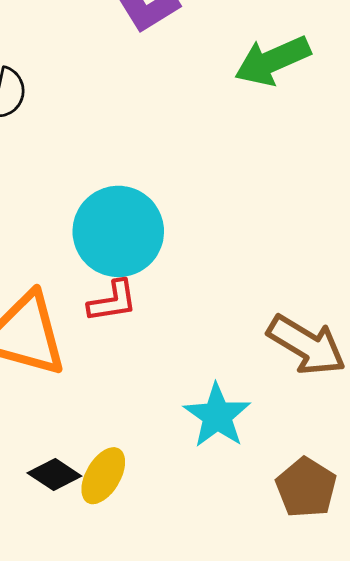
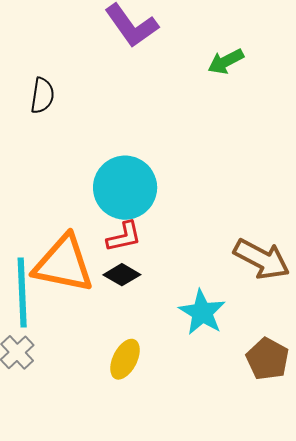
green arrow: (273, 61) -> (226, 61), size x0.7
black diamond: (54, 474) -> (122, 275), moved

